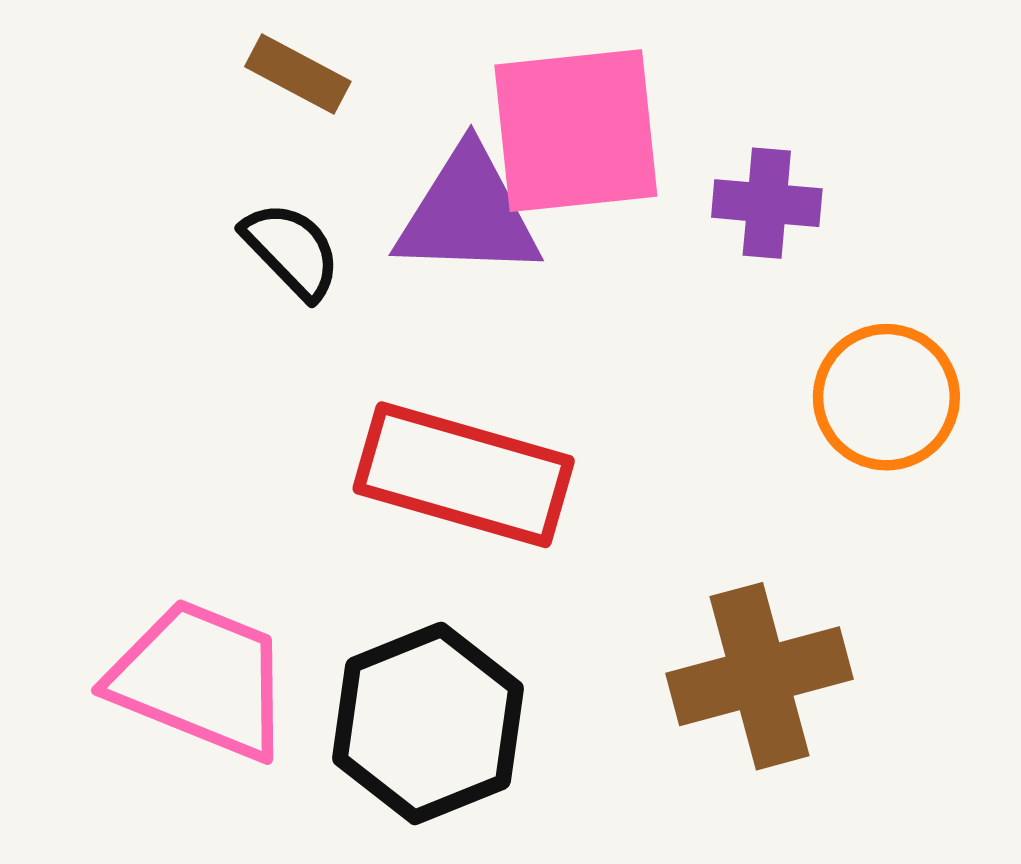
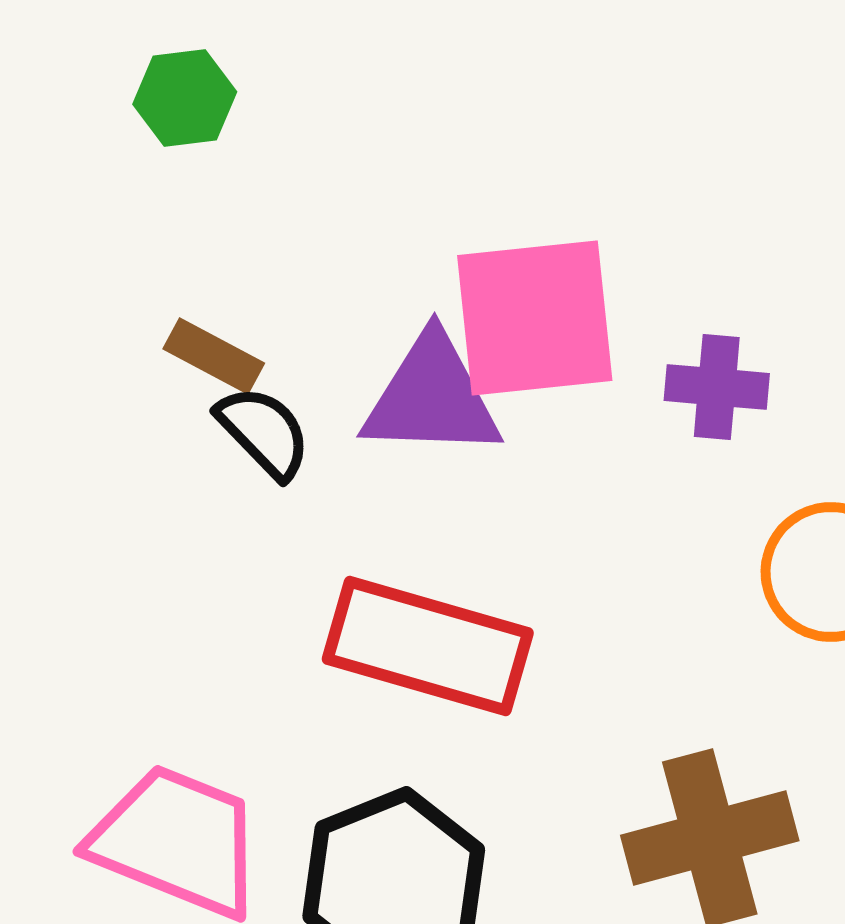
brown rectangle: (298, 74) -> (214, 356), moved

